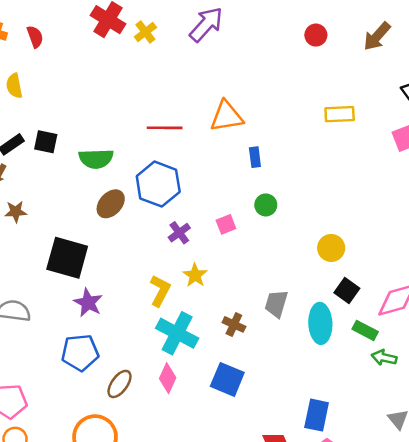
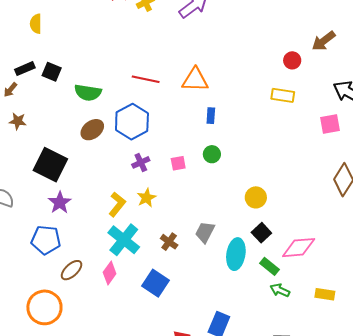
red circle: (316, 35) -> (292, 60), moved

